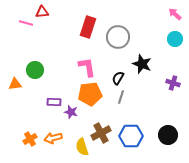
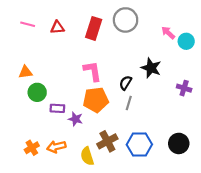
red triangle: (42, 12) -> (57, 27), moved
pink arrow: (175, 14) -> (168, 33), moved
gray circle: (118, 37) -> (126, 20), moved
green circle: (35, 70) -> (37, 92), moved
orange triangle: (15, 84) -> (25, 72), moved

